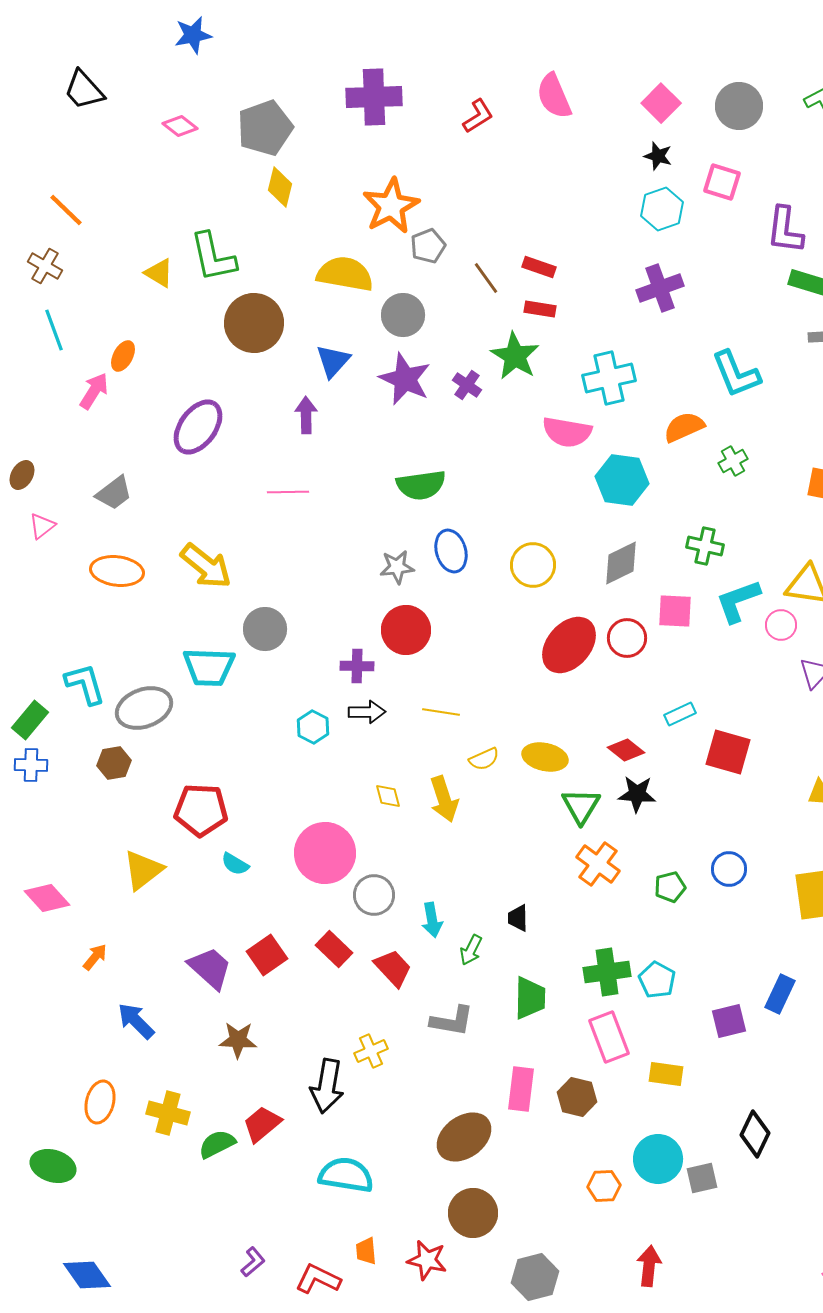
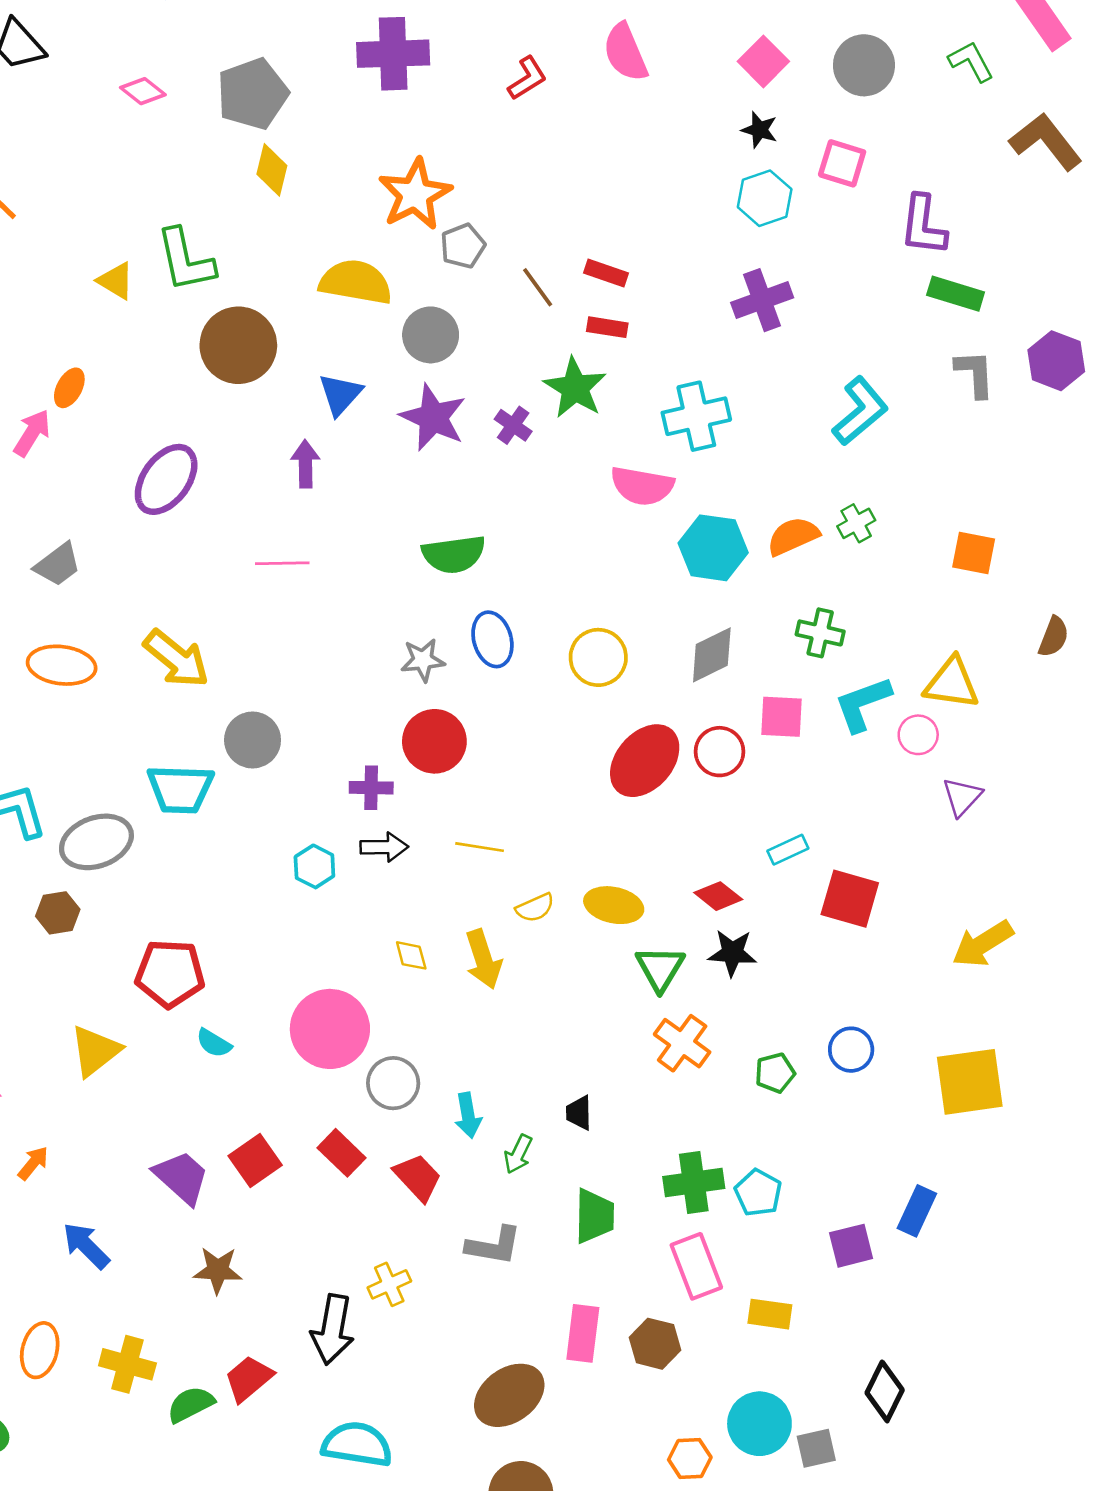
cyan L-shape: (736, 374) -> (860, 411), turned -108
orange semicircle: (684, 427) -> (793, 536), moved

